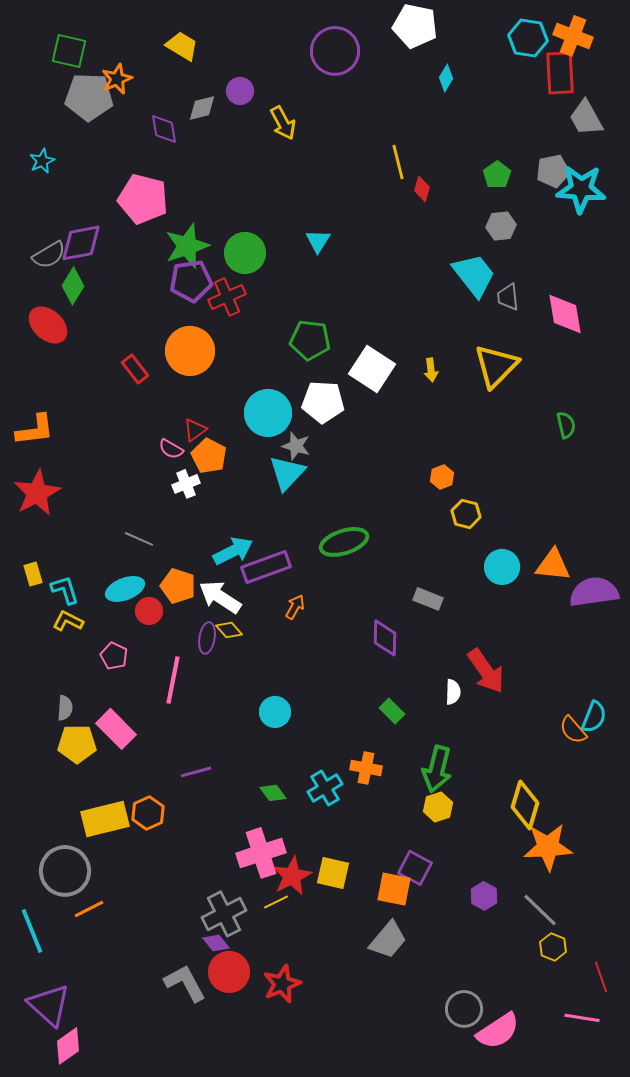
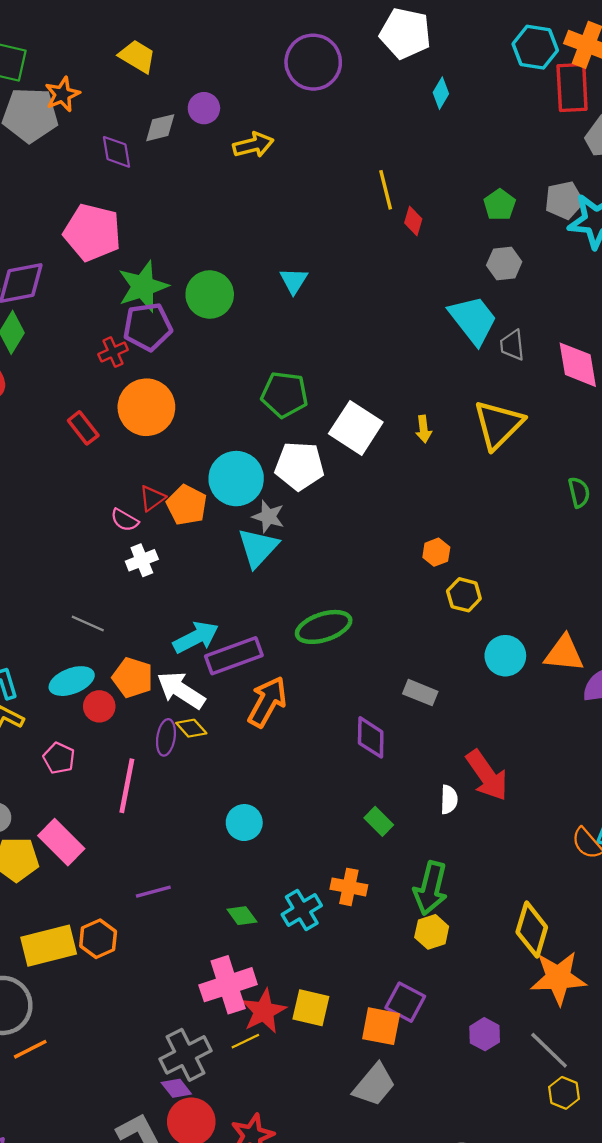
yellow arrow: (283, 123) -> (253, 145), turned -76
red cross: (227, 297) -> (113, 352), moved, size x0.7
orange pentagon: (209, 456) -> (187, 505), moved
orange arrow: (295, 607) -> (267, 702), size x1.8

